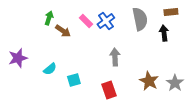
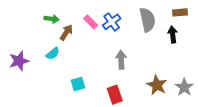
green arrow: (49, 18) -> (52, 19), turned 80
brown arrow: (63, 31) -> (66, 32), turned -91
cyan semicircle: (50, 69) -> (53, 54), moved

